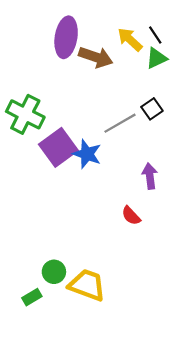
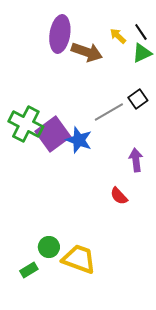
yellow arrow: (130, 39) -> (118, 36), size x0.7
green cross: (25, 114) -> (26, 124), moved

